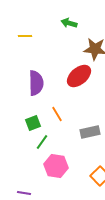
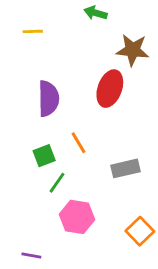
red ellipse: (79, 76) -> (110, 89), turned -30

